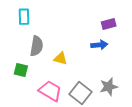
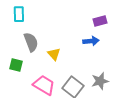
gray semicircle: (37, 46) -> (31, 42), turned -30
yellow triangle: (61, 58) -> (54, 54), turned 32

